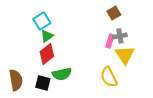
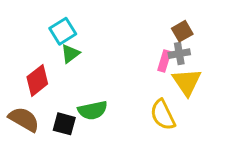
brown square: (114, 13) -> (182, 31), moved
red diamond: (47, 54) -> (37, 80), moved
brown semicircle: (16, 80) -> (24, 119), turned -50

